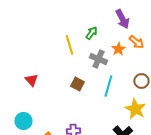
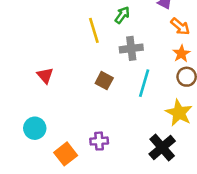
orange star: (118, 49) -> (181, 54), moved
gray cross: (98, 59) -> (131, 48), turned -30

